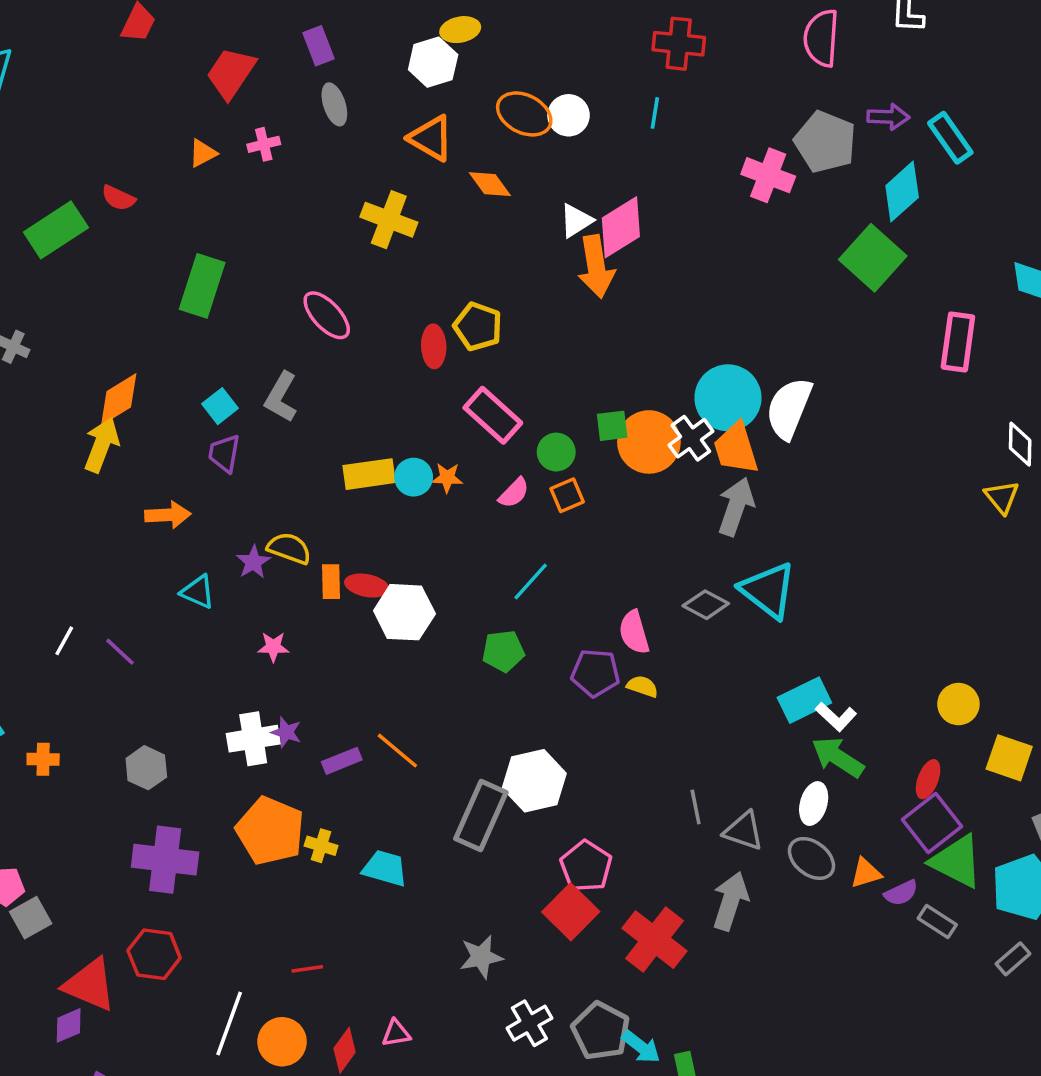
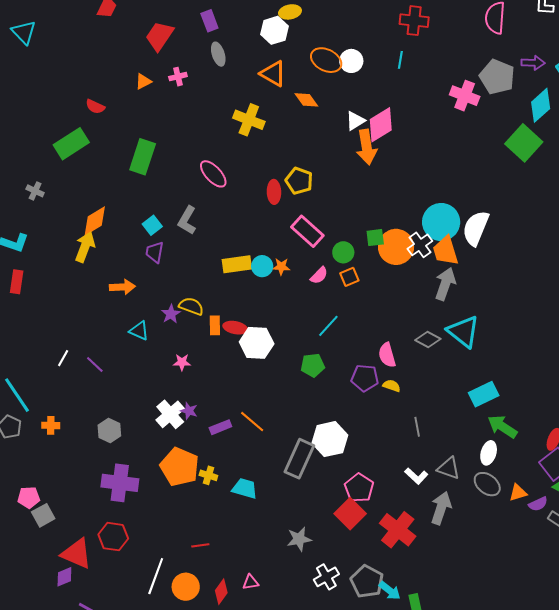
green rectangle: (56, 230) -> (71, 144), moved
white L-shape: (836, 717) -> (416, 476), moved
white cross: (253, 739) -> (170, 414), turned -32
gray line: (696, 807) -> (417, 427), moved

